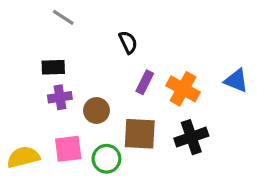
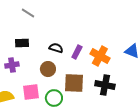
black semicircle: (128, 42) -> (56, 48), moved, turned -48
purple cross: (60, 97) -> (12, 65), moved
black cross: (191, 137) -> (105, 85), turned 30

